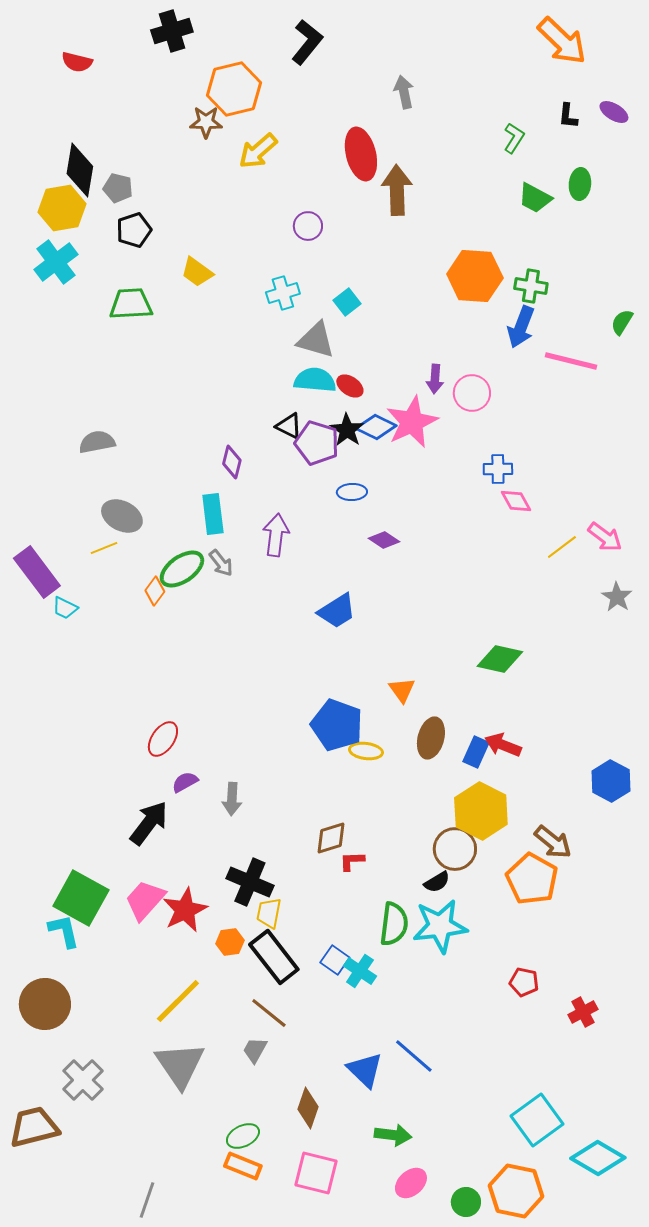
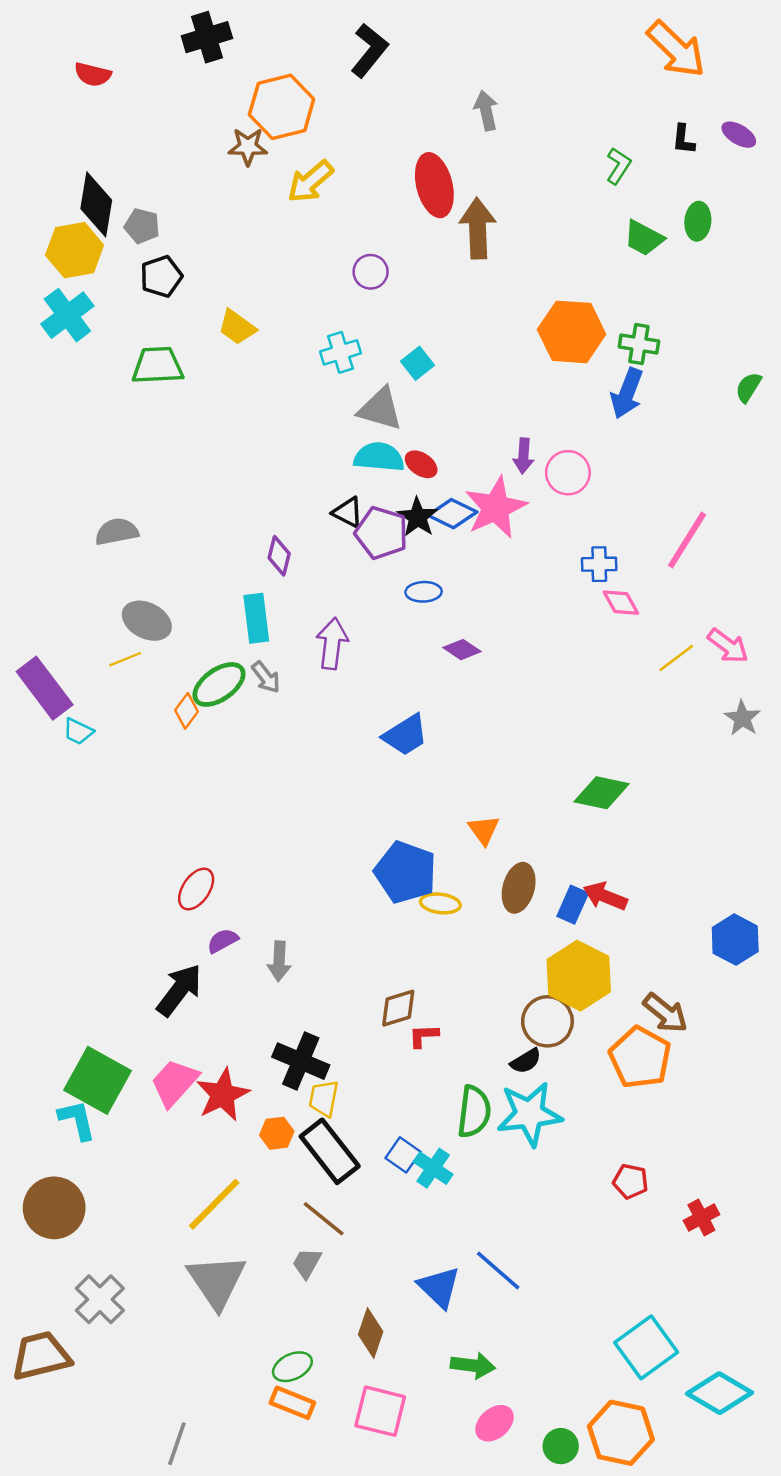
pink line: (571, 361) -> (687, 540), moved, turned -72

